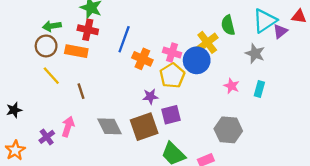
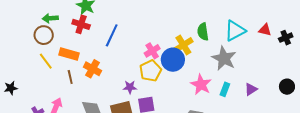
purple triangle: (280, 31) -> (251, 89), moved
orange rectangle: (76, 51) -> (69, 54), moved
pink cross: (172, 53) -> (152, 51), turned 35
gray star: (255, 54) -> (224, 58), size x1.4
orange cross: (142, 59) -> (92, 69), moved
pink star: (232, 86) -> (201, 85), size x1.5

